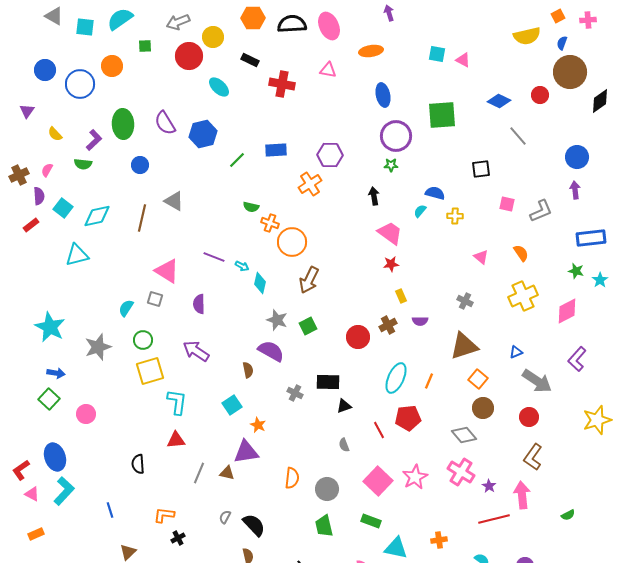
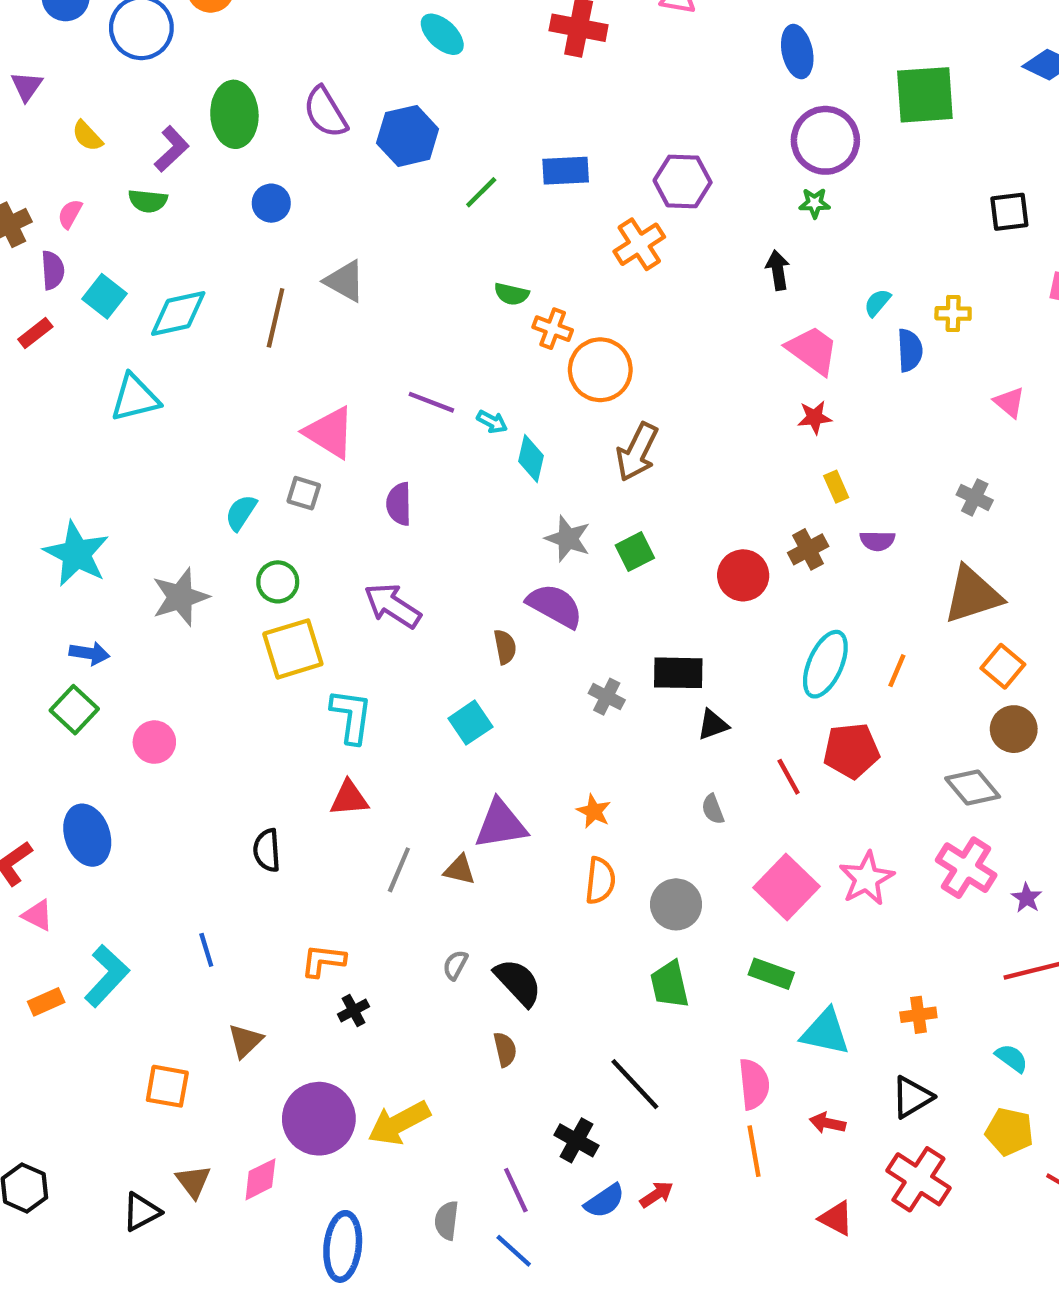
blue semicircle: (435, 193) -> (910, 350), moved, turned 72
orange star: (258, 425) -> (594, 811), moved
cyan L-shape: (64, 491) -> (107, 976), moved

